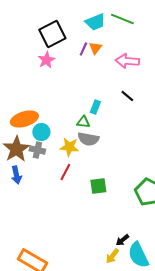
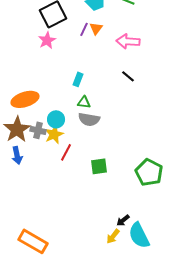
cyan rectangle: (95, 107) -> (78, 79), moved
cyan circle: (41, 132) -> (56, 119), moved
yellow star: (69, 147) -> (54, 134), moved, turned -30

